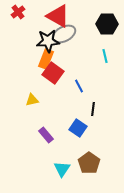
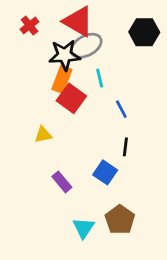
red cross: (18, 12) -> (30, 25), moved
cyan line: (105, 56) -> (100, 78), moved
blue line: (79, 86) -> (121, 109), moved

